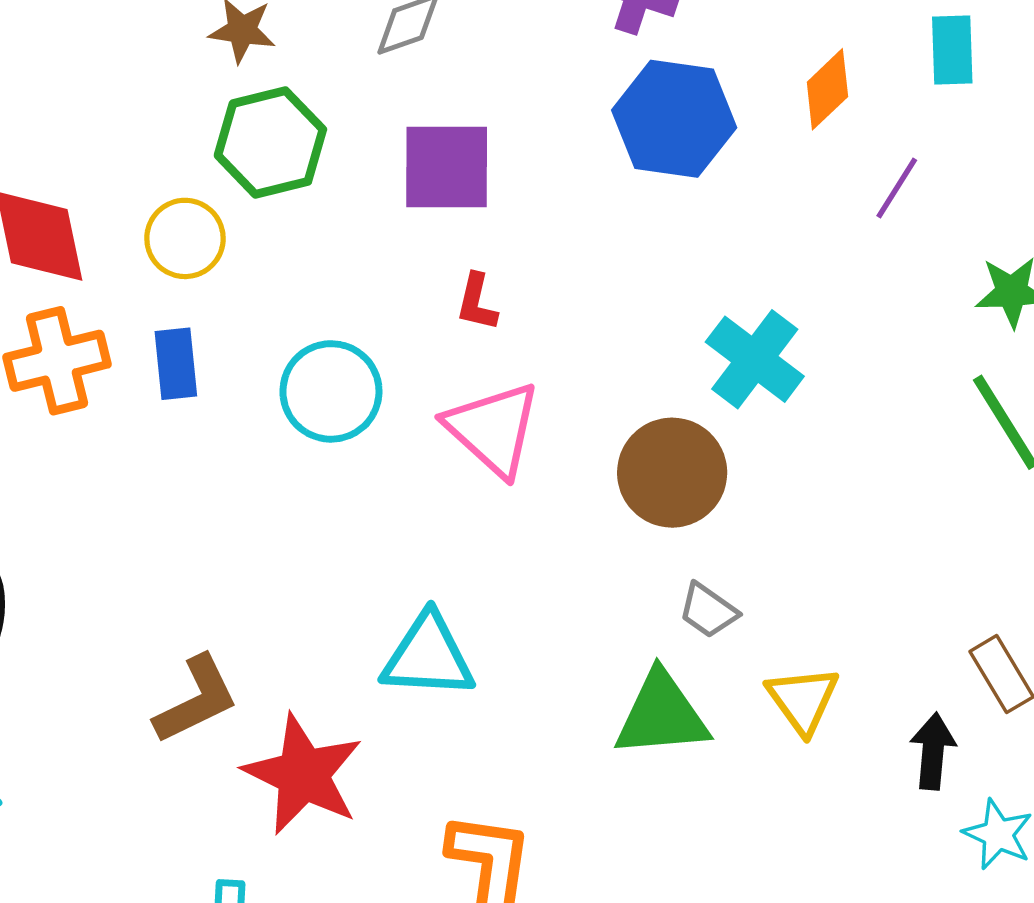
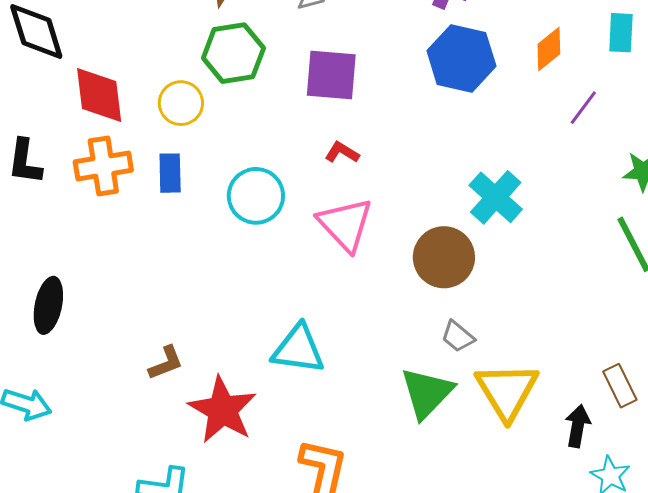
red L-shape: (477, 302) -> (342, 152), turned 104
brown L-shape: (196, 700) -> (166, 363), size x0.7
yellow triangle: (803, 700) -> (507, 391), size x1.5
green triangle: (662, 715) -> (427, 393), turned -46

